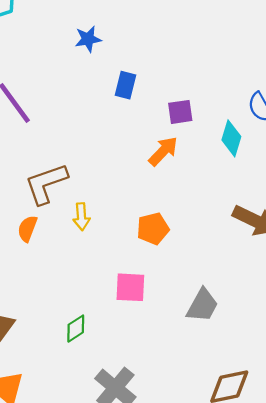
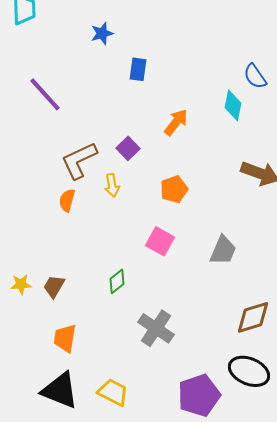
purple square: (180, 112) -> (128, 148), moved, turned -30
pink square: (130, 287) -> (160, 241), turned 32

